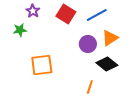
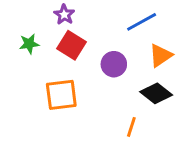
purple star: (33, 11) -> (64, 15), moved
red square: (66, 14) -> (72, 45), moved
purple circle: (88, 44) -> (114, 64), moved

